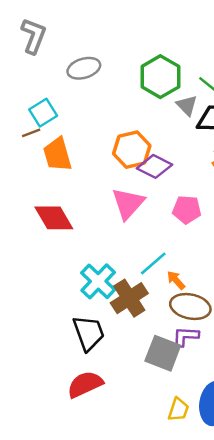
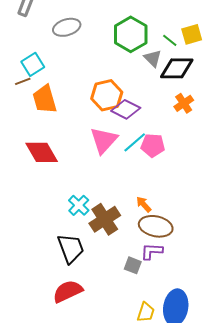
cyan line: (153, 263) -> (135, 142), moved
cyan cross: (98, 281) -> (79, 205), size x0.7
gray square: (163, 353) -> (133, 265), size x0.6

